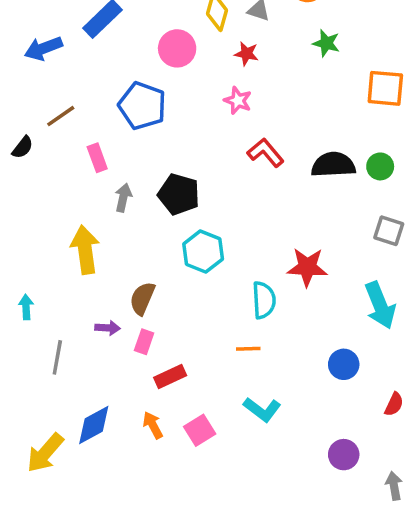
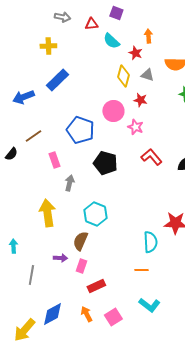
pink circle: (177, 48) -> (113, 111), moved
black pentagon: (179, 194) -> (105, 163), moved
cyan hexagon: (203, 252) -> (95, 214), moved

